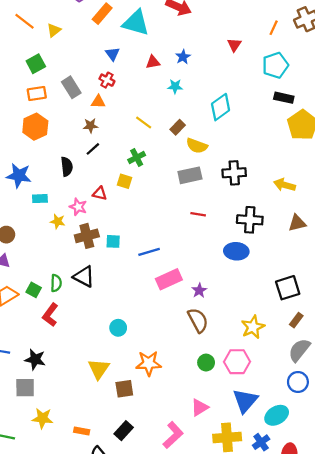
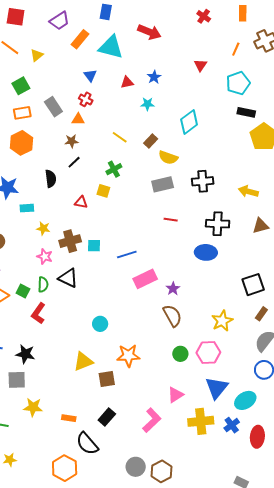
pink star: (78, 207) -> (45, 256), moved
yellow triangle: (99, 369) -> (83, 361), turned 35

